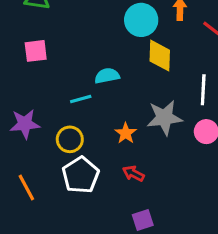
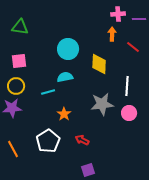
cyan circle: (141, 20) -> (68, 49), moved
orange star: (126, 133) -> (64, 114), moved
yellow circle: (70, 139) -> (16, 86), moved

